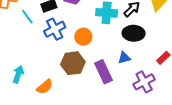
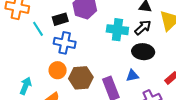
blue cross: (55, 29) -> (65, 43), turned 35
orange circle: (83, 37) -> (58, 70), moved

